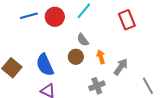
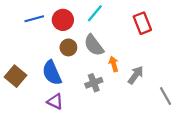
gray semicircle: (83, 40) -> (94, 45), size x1.5
brown circle: (76, 57) -> (68, 47), moved
gray cross: (97, 86) -> (94, 83), moved

